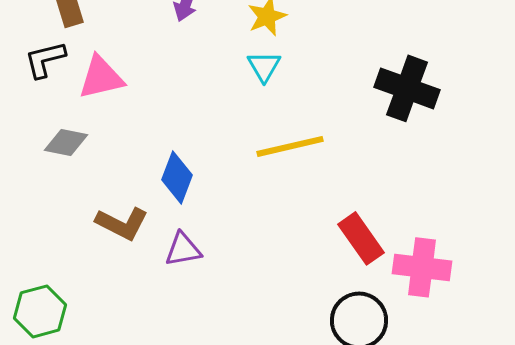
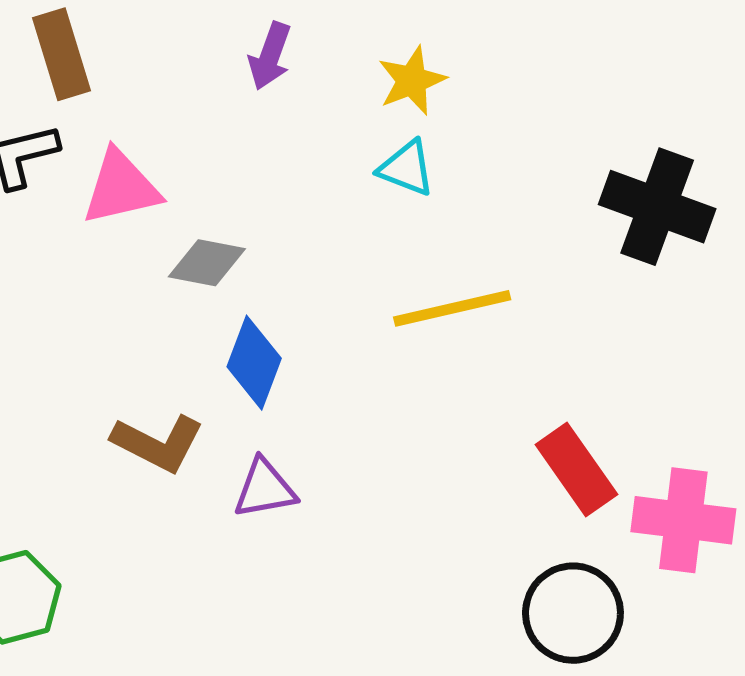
cyan triangle: (264, 66) -> (407, 168), turned -39
gray diamond: (66, 142) -> (207, 263), moved

